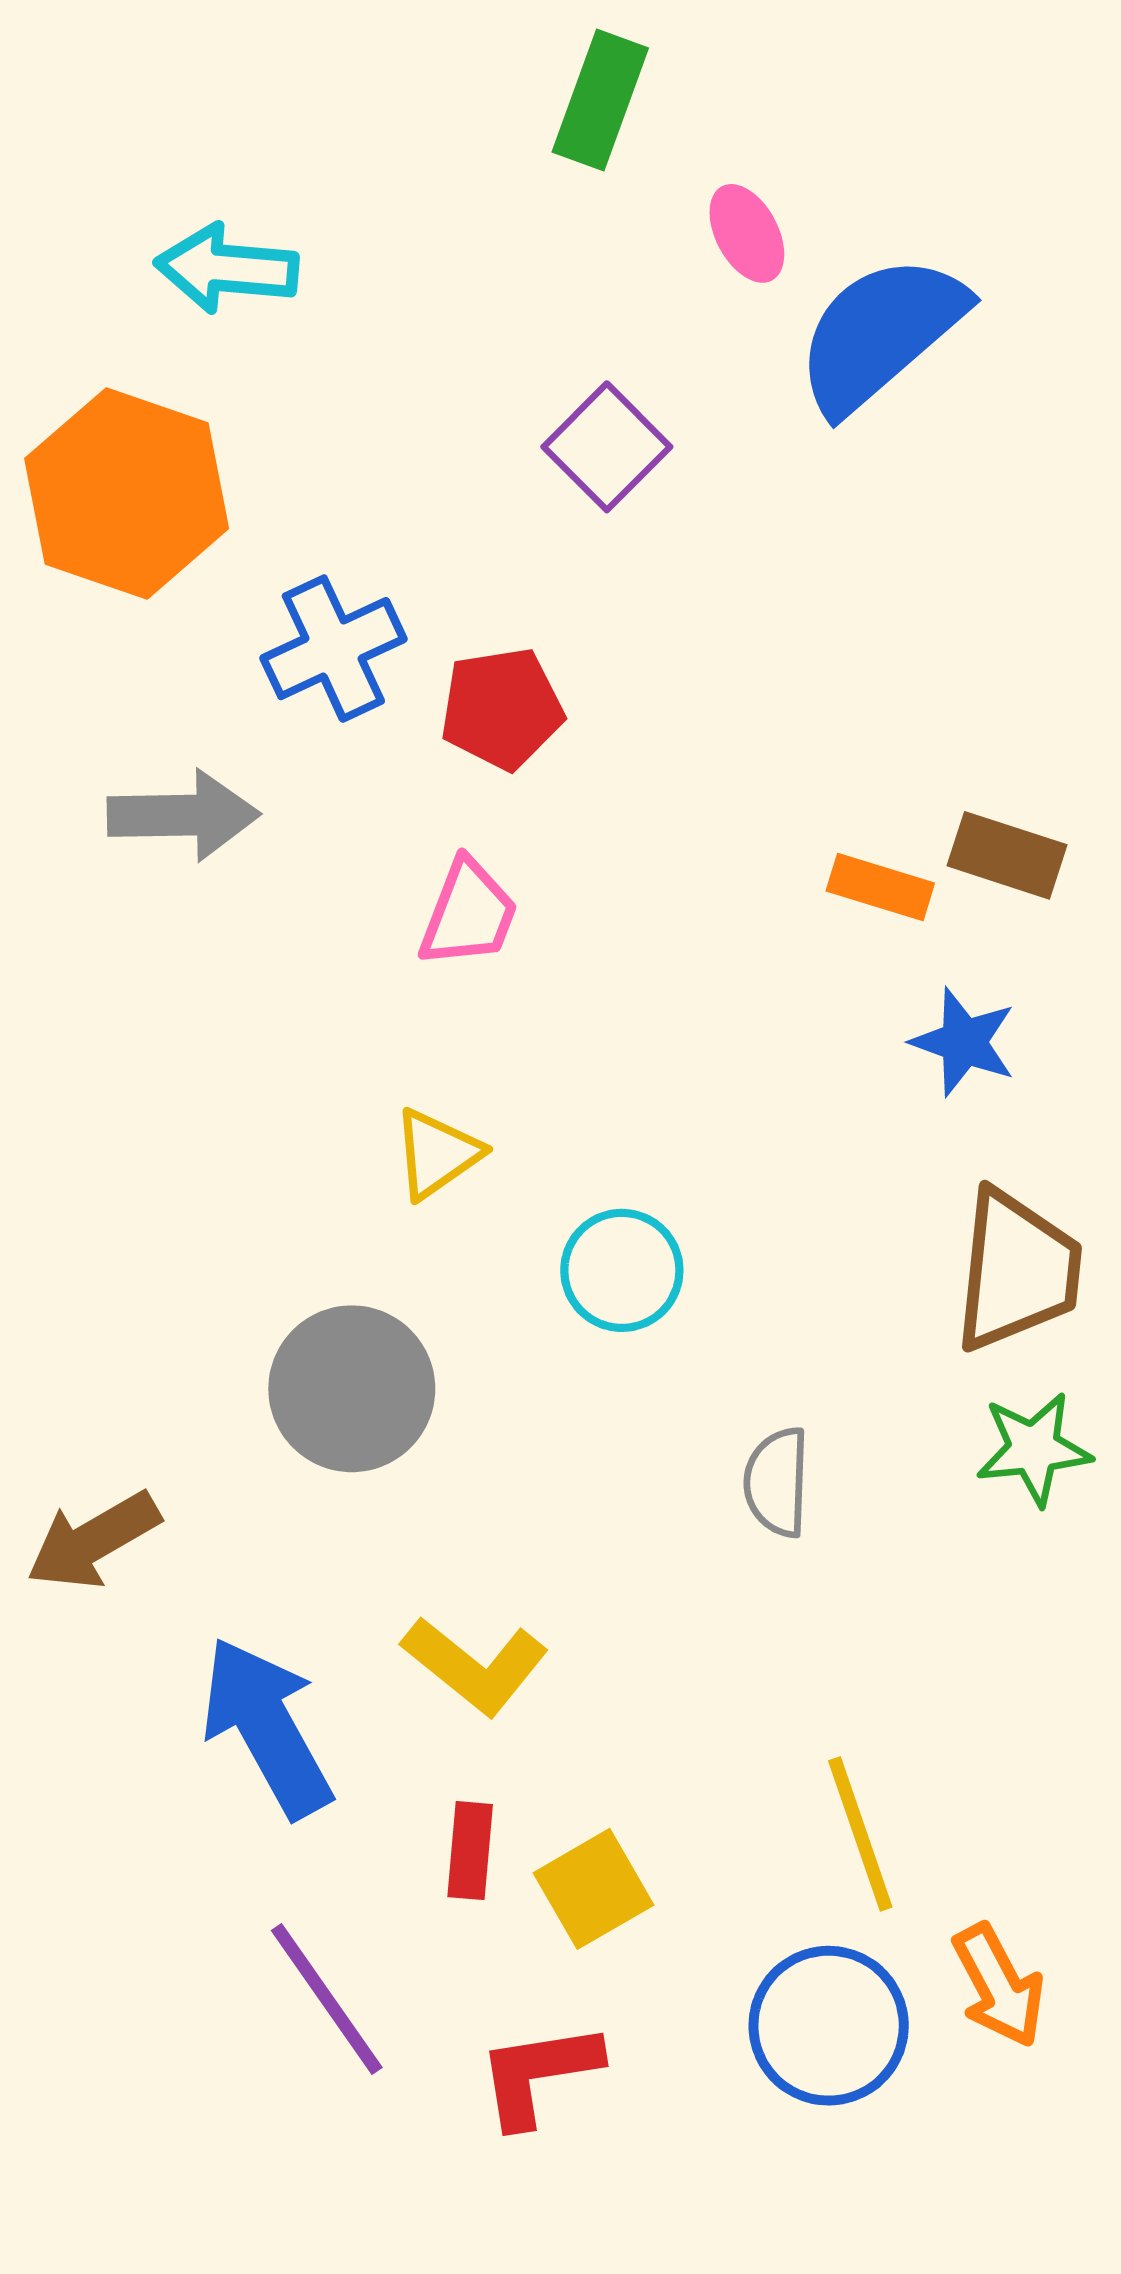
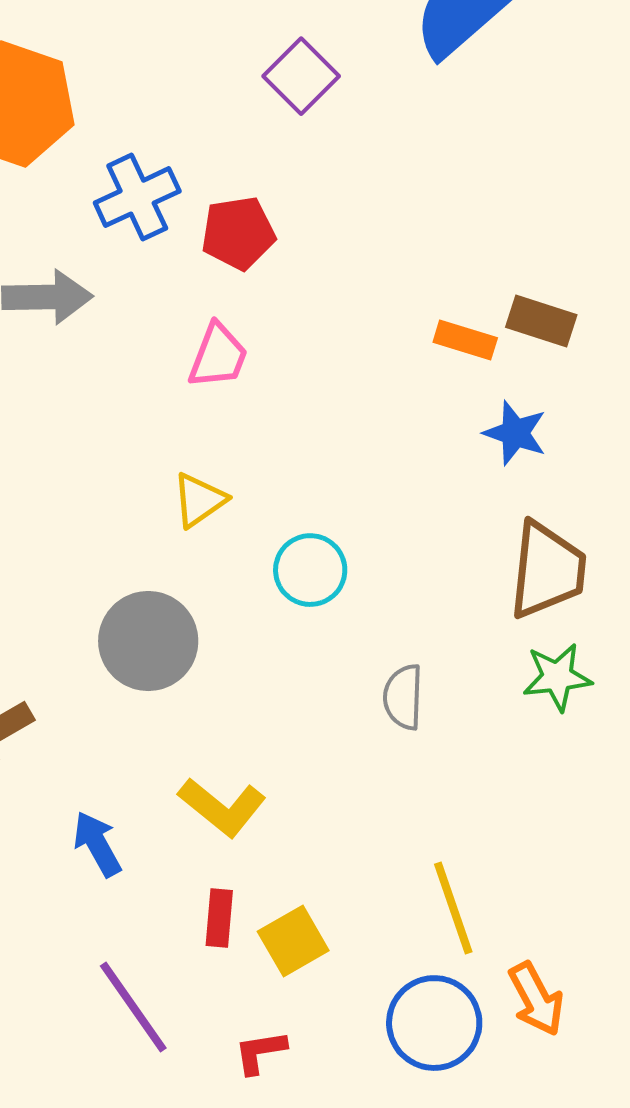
blue arrow: (267, 1727) -> (97, 844), size x0.6
red L-shape: (539, 2074) -> (260, 1052), size x0.7

